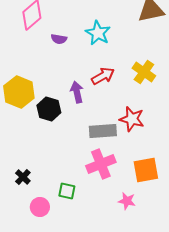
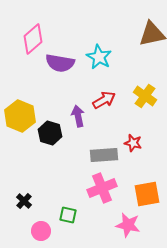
purple semicircle: (59, 39) -> (60, 63), size x1.8
red star: (132, 119) -> (133, 143), size x0.7
pink star: (127, 201) -> (128, 225), size x1.4

